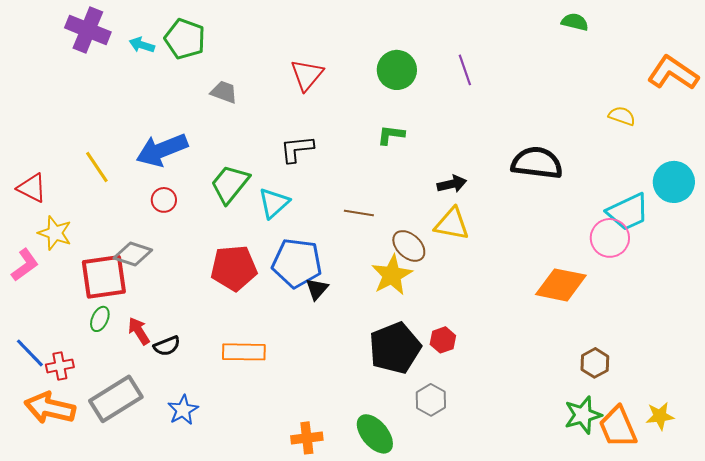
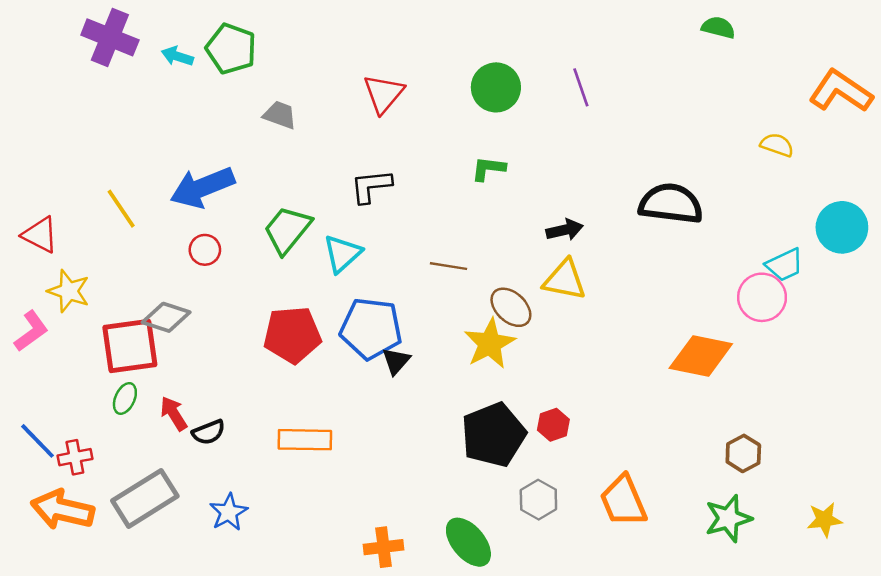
cyan trapezoid: (628, 212) -> (784, 265), size x0.7
orange trapezoid: (618, 427) -> (623, 501), moved

